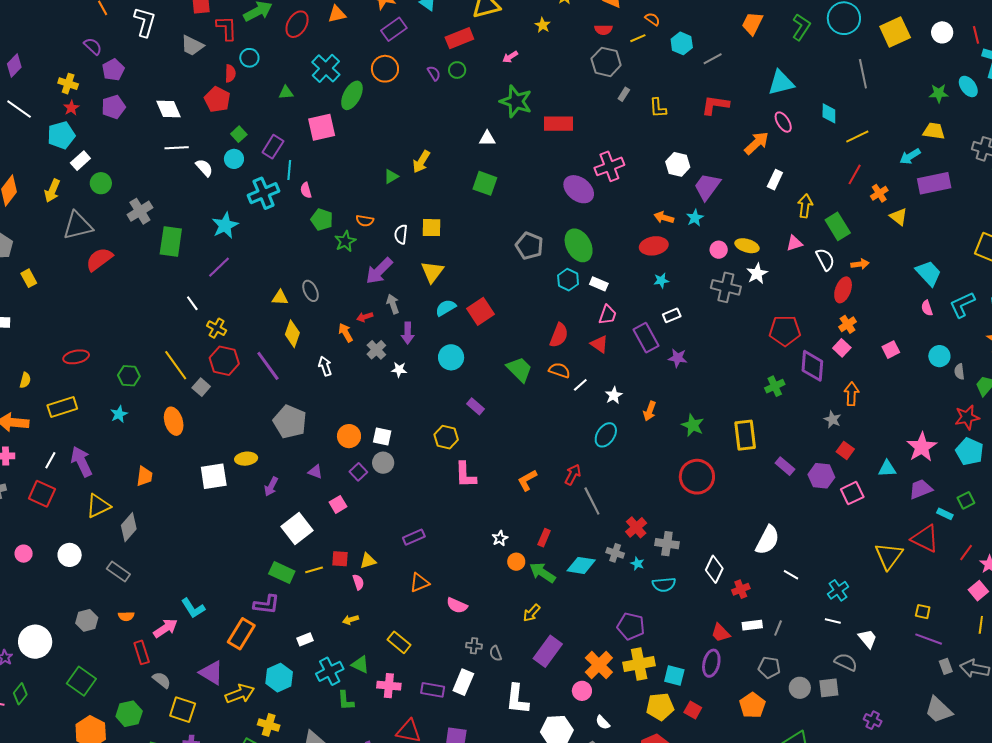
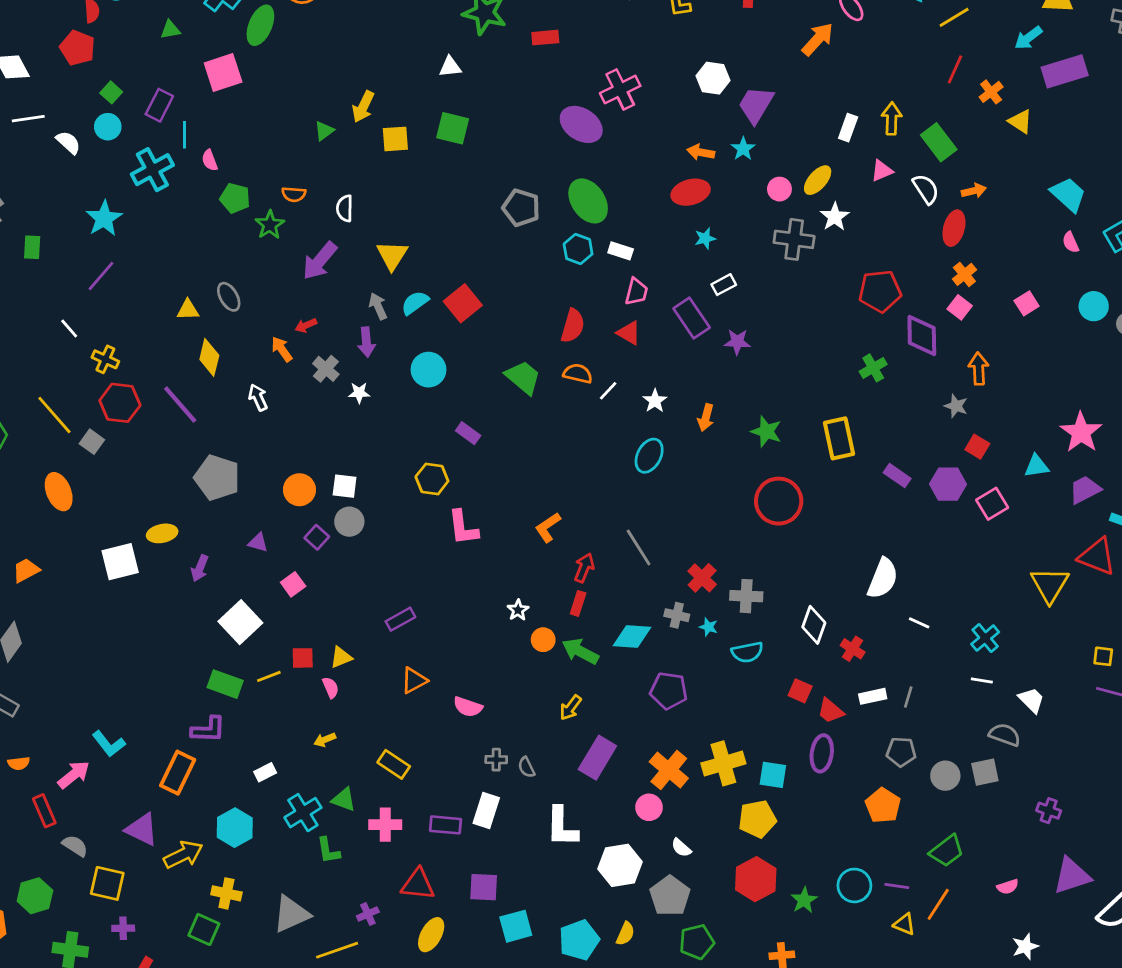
red rectangle: (558, 124) -> (545, 38), size x0.7
white rectangle: (775, 180) -> (848, 128), moved
yellow square: (431, 228) -> (395, 139), moved
green rectangle: (171, 242) -> (32, 247), size x0.6
yellow ellipse: (747, 246) -> (818, 180), turned -60
gray arrow: (393, 304) -> (378, 306), moved
red arrow: (573, 475) -> (584, 568), moved
orange trapezoid: (145, 476) -> (26, 570), turned -120
red cross: (741, 589) -> (853, 649), turned -30
purple pentagon: (631, 626) -> (669, 691), moved
red square: (693, 710) -> (800, 691), moved

